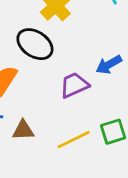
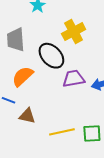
purple trapezoid: (74, 85) -> (74, 79), moved

